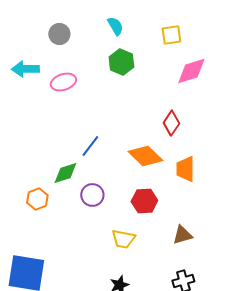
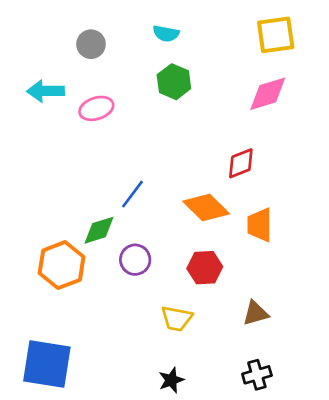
cyan semicircle: (115, 26) -> (166, 33), turned 132
yellow square: (171, 35) -> (276, 35), moved, size x1.4
red diamond: (171, 123) -> (241, 163), turned 35
orange hexagon: (37, 199) -> (62, 265), size x1.6

